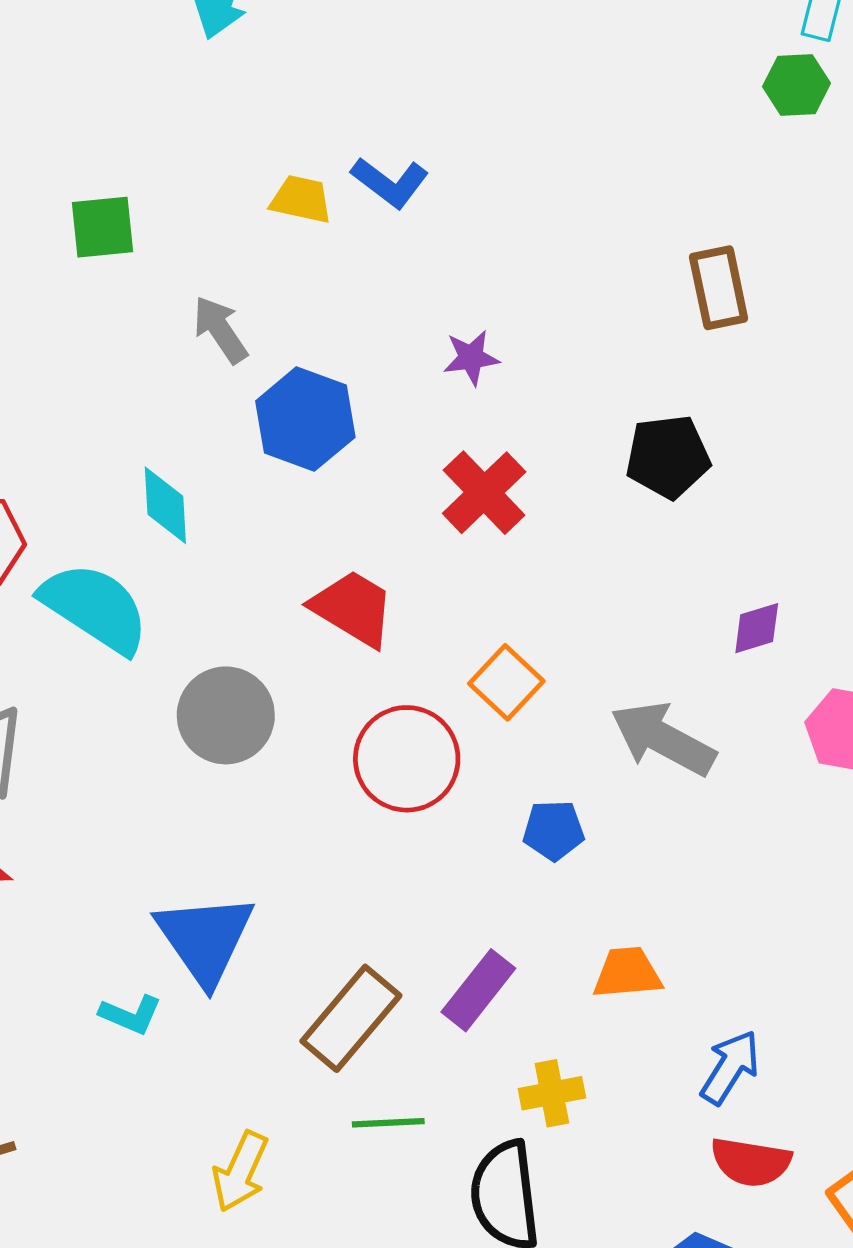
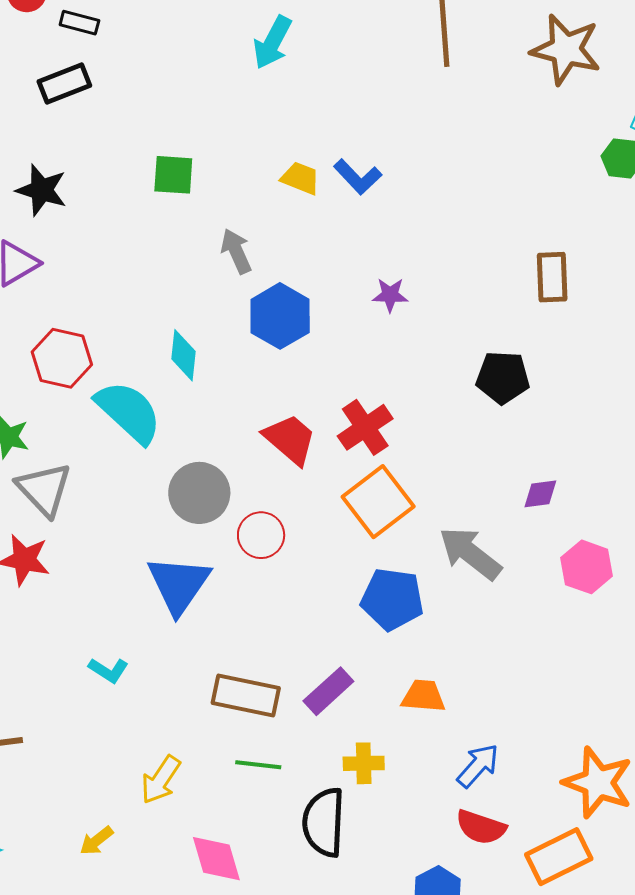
red cross: (484, 493) -> (365, 427), moved
orange square: (506, 682) -> (378, 502), size x1.5
red circle: (407, 759) -> (261, 535), moved, size x0.7
blue pentagon: (554, 830) -> (392, 599), size x1.6
blue triangle: (205, 939) -> (179, 585), moved
brown rectangle: (351, 1018) -> (246, 695), turned 52

